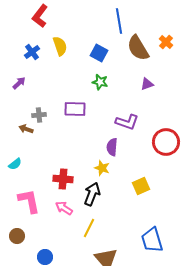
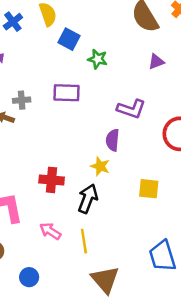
blue square: (99, 53) -> (69, 39), moved
yellow square: (141, 186) -> (149, 189), turned 30
pink arrow: (64, 208) -> (50, 231), moved
yellow line: (89, 228) -> (84, 241), turned -36

